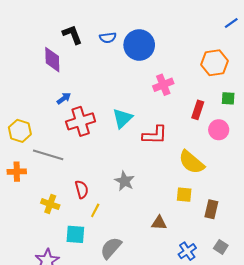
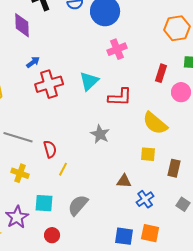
pink cross: (163, 85) -> (117, 49), moved
gray line: (48, 155) -> (18, 137), moved
gray star: (125, 181) -> (100, 134), moved
yellow cross: (50, 204) -> (20, 173), moved
cyan square: (75, 234) -> (44, 203), moved
blue cross: (187, 251) -> (145, 199), moved

